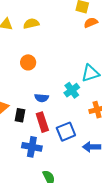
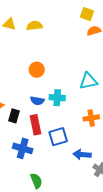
orange circle: (28, 62) -> (37, 70), moved
cyan cross: (72, 90) -> (57, 98), moved, turned 35

